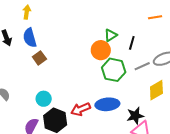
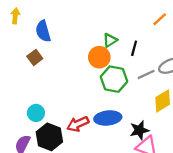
orange line: (155, 17) -> (160, 19), turned -32
blue semicircle: (30, 38) -> (43, 31), moved
brown square: (39, 58) -> (35, 57), moved

